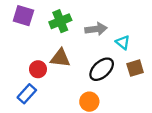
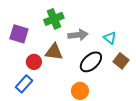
purple square: (23, 16) -> (19, 34), moved
gray arrow: (96, 29) -> (78, 35), moved
brown square: (135, 68) -> (121, 61), turned -35

